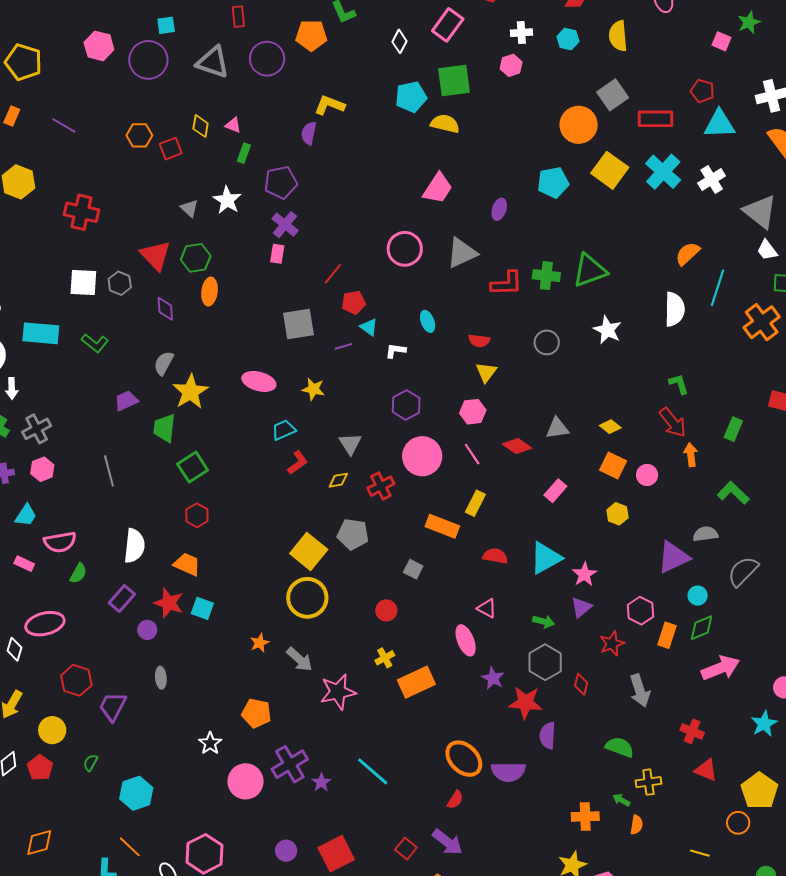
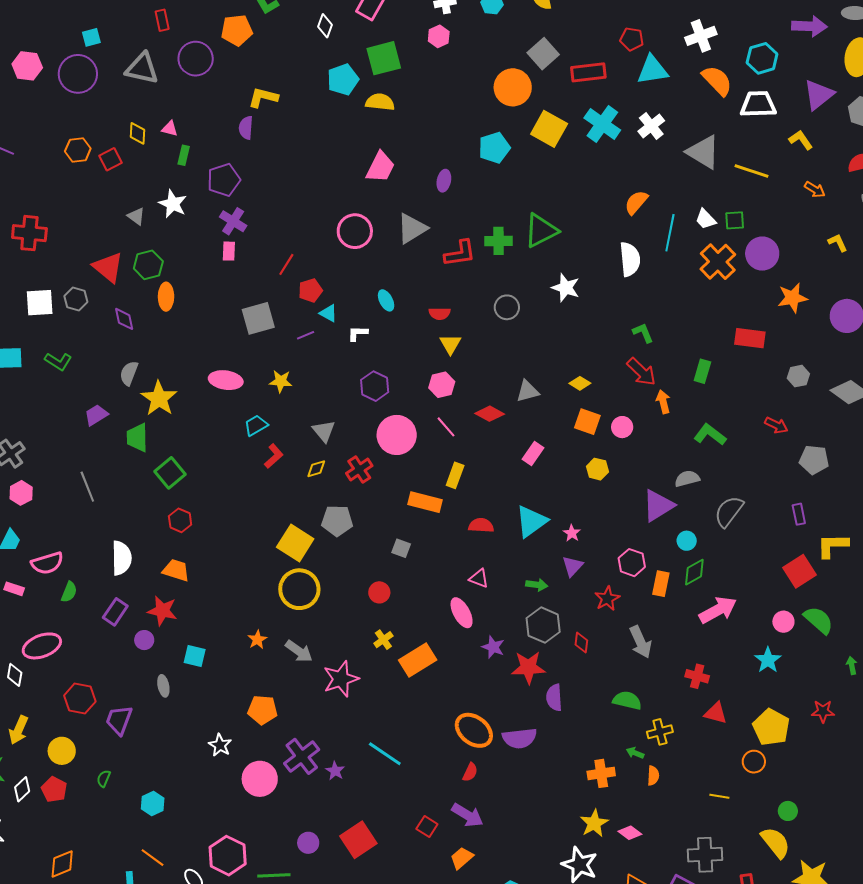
white trapezoid: (767, 250) -> (706, 219), moved
pink star: (585, 574) -> (572, 533), size x0.7
cyan square: (202, 608) -> (195, 656), moved
cyan hexagon: (136, 793) -> (153, 803), size x0.7

